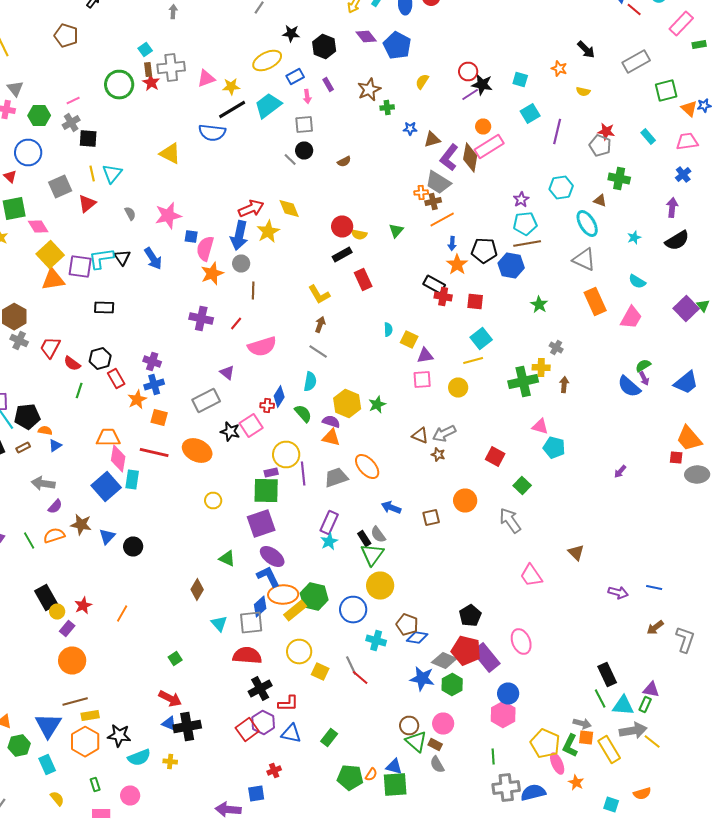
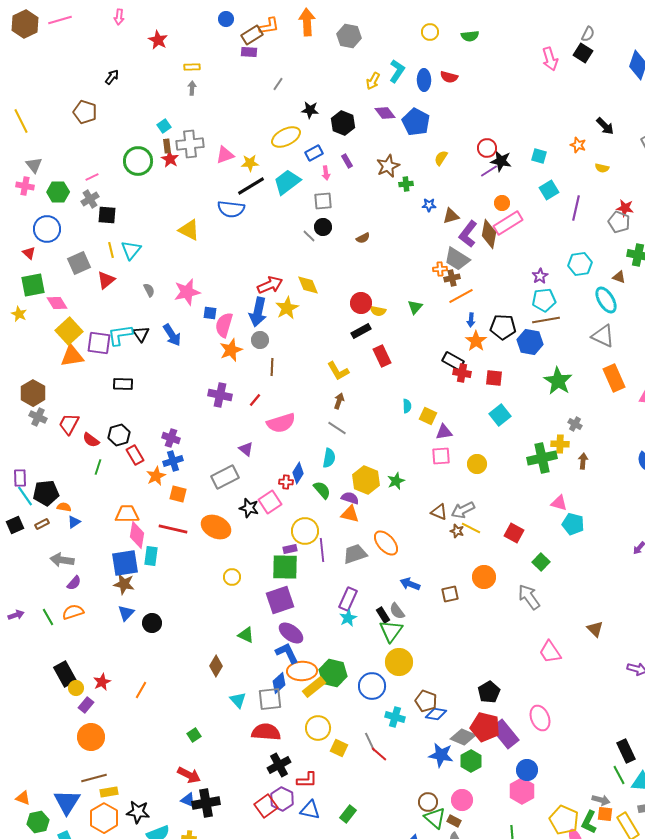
green star: (539, 304) -> (558, 381), size x1.6
yellow line: (473, 360) -> (471, 528), moved, turned 42
blue square: (106, 486) -> (125, 563), turned 32
brown star: (81, 524) -> (124, 584), moved

